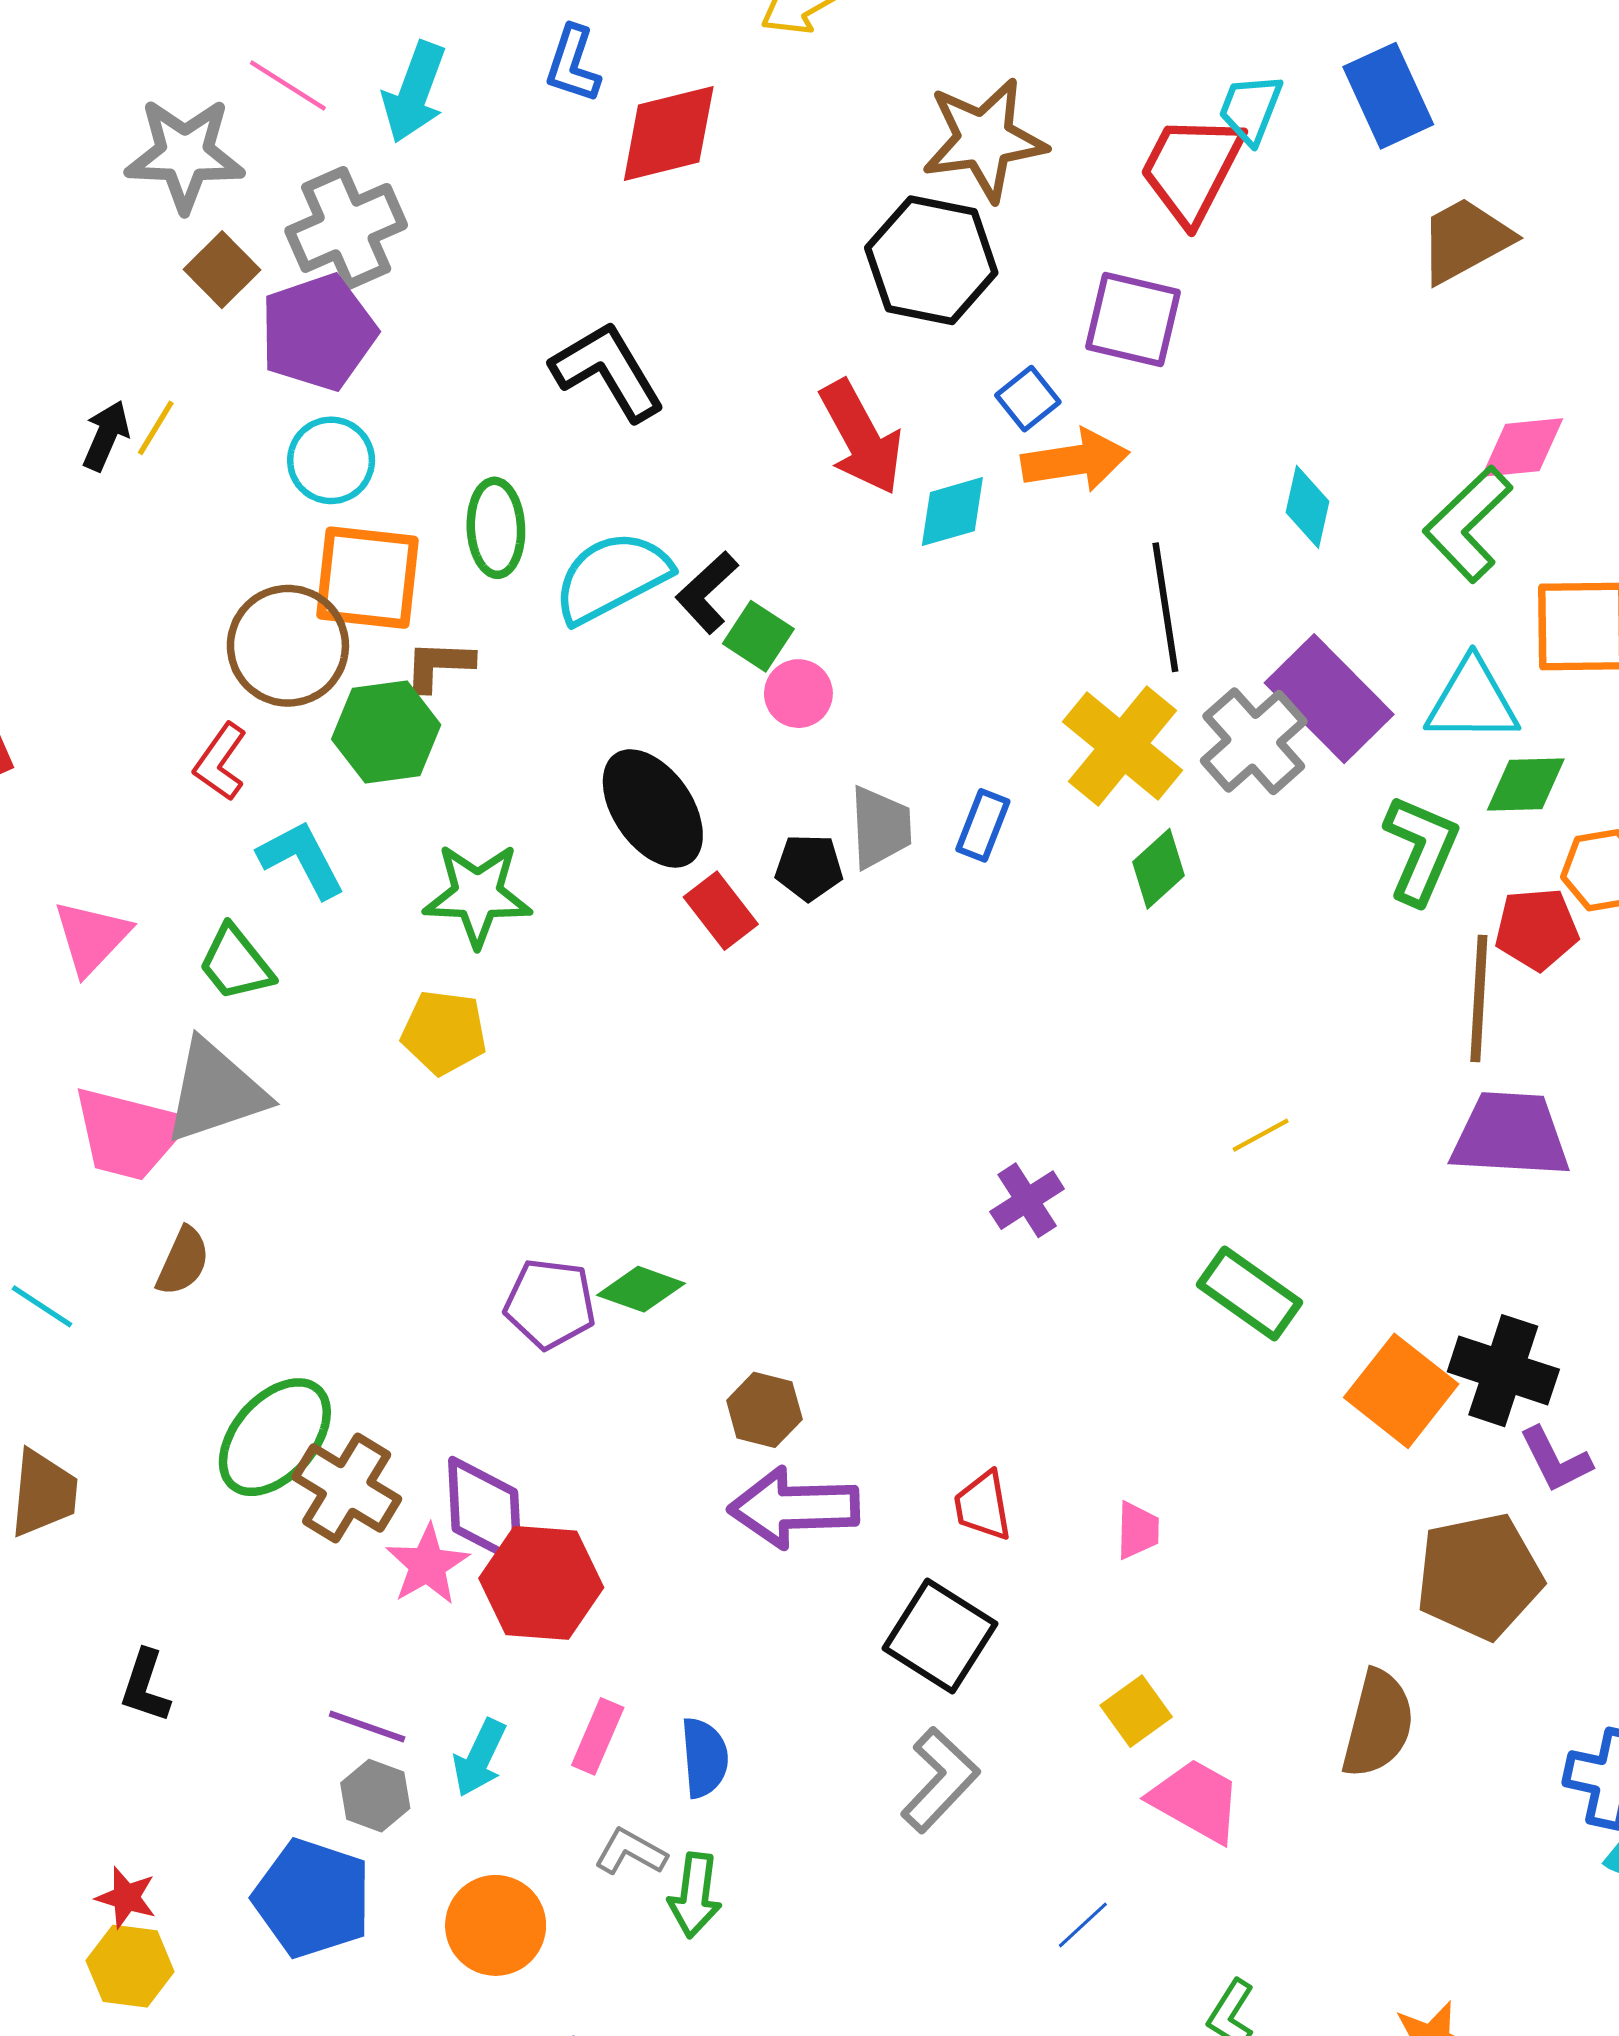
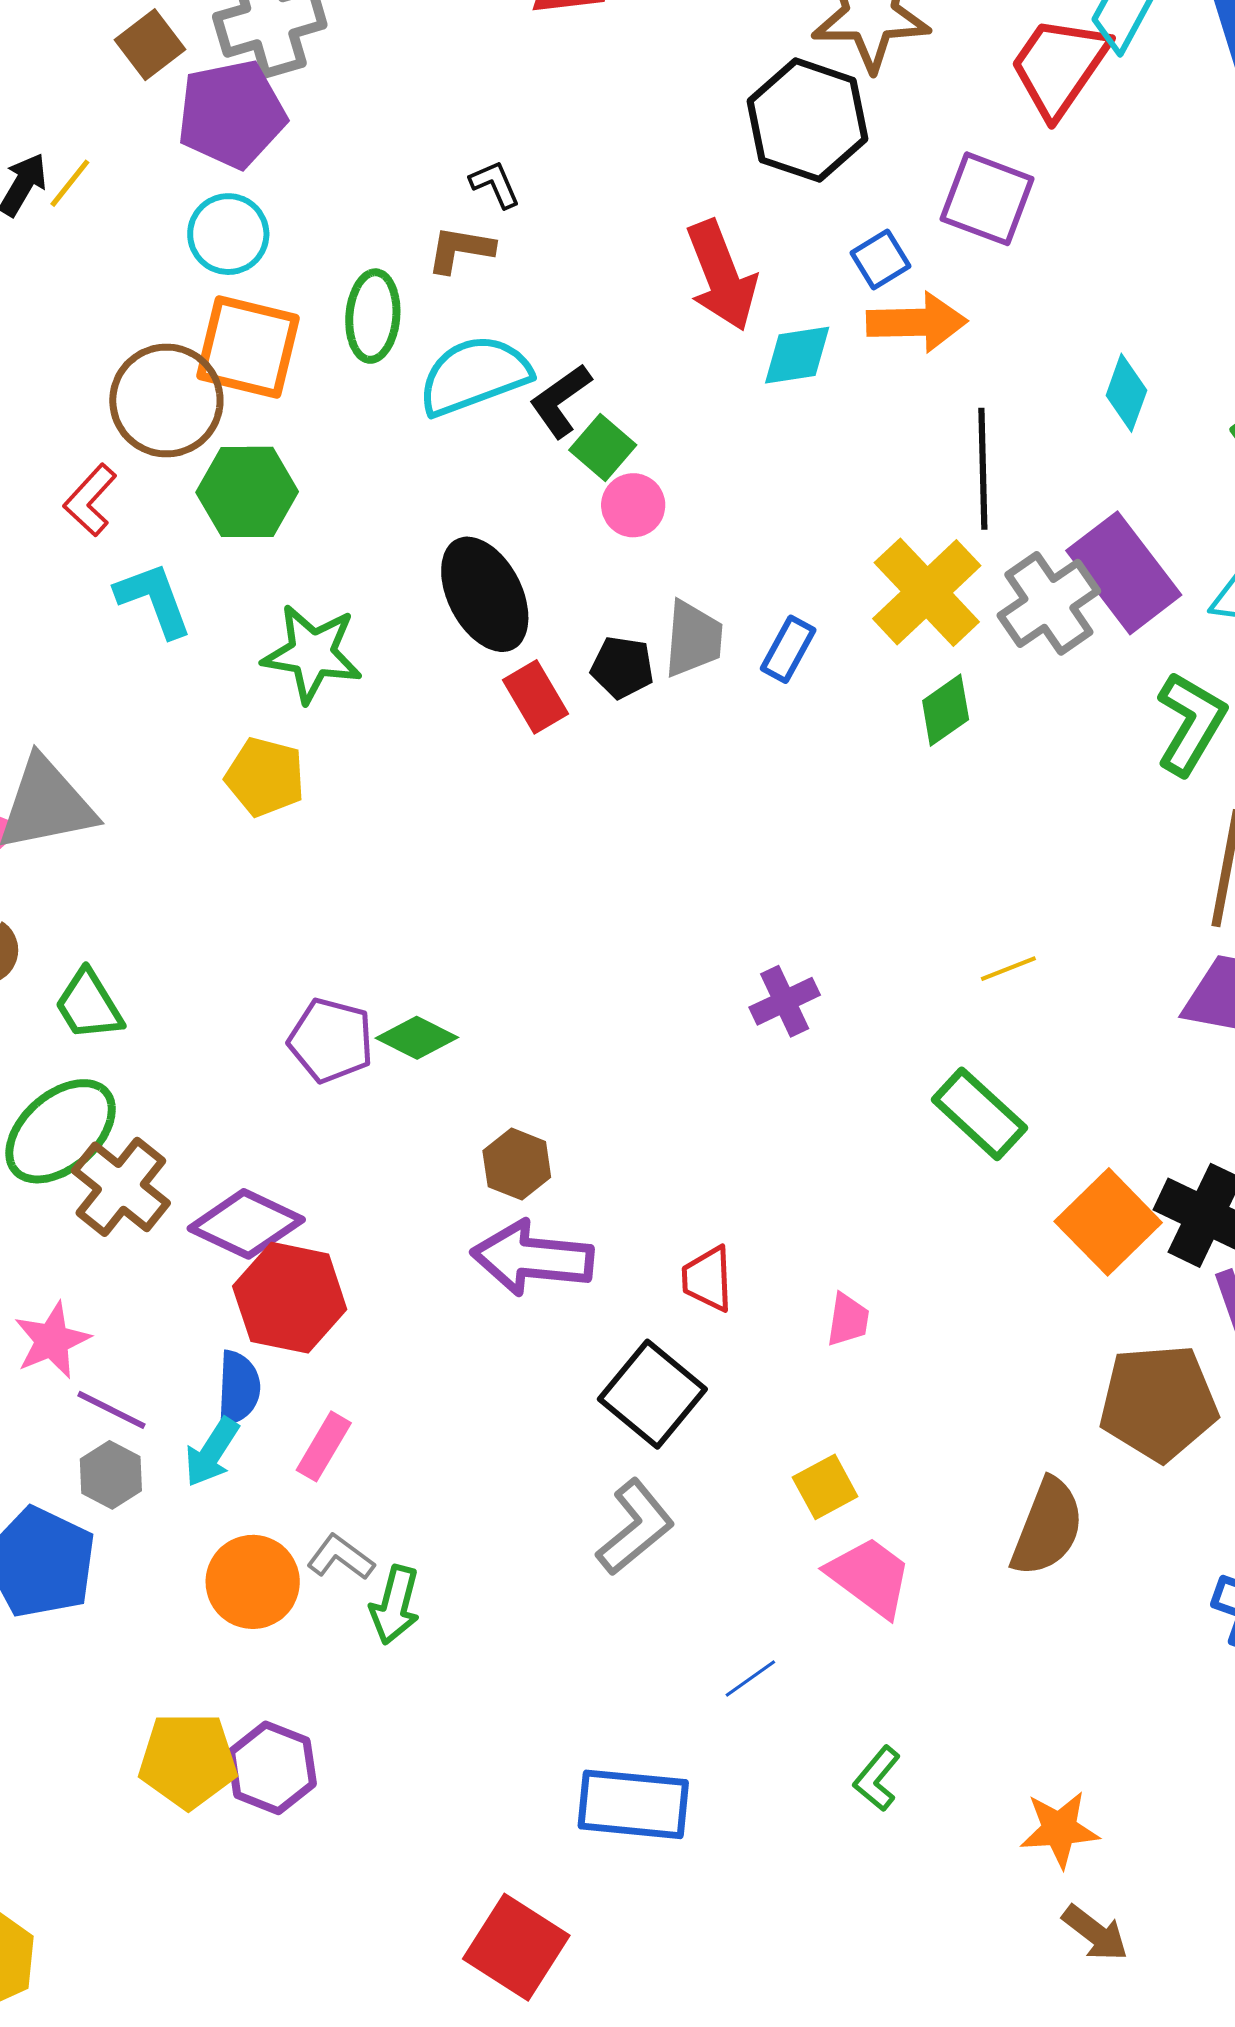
black L-shape: (608, 371) -> (495, 184), size x0.5
brown L-shape: (439, 665) -> (460, 249), moved
green trapezoid: (236, 963) -> (89, 1005), moved
purple diamond: (485, 1510) -> (246, 1224), turned -69
pink star: (427, 1565) -> (52, 1340), moved
blue semicircle: (704, 1758) -> (238, 1388), moved
orange circle: (496, 1925) -> (253, 1582), moved

